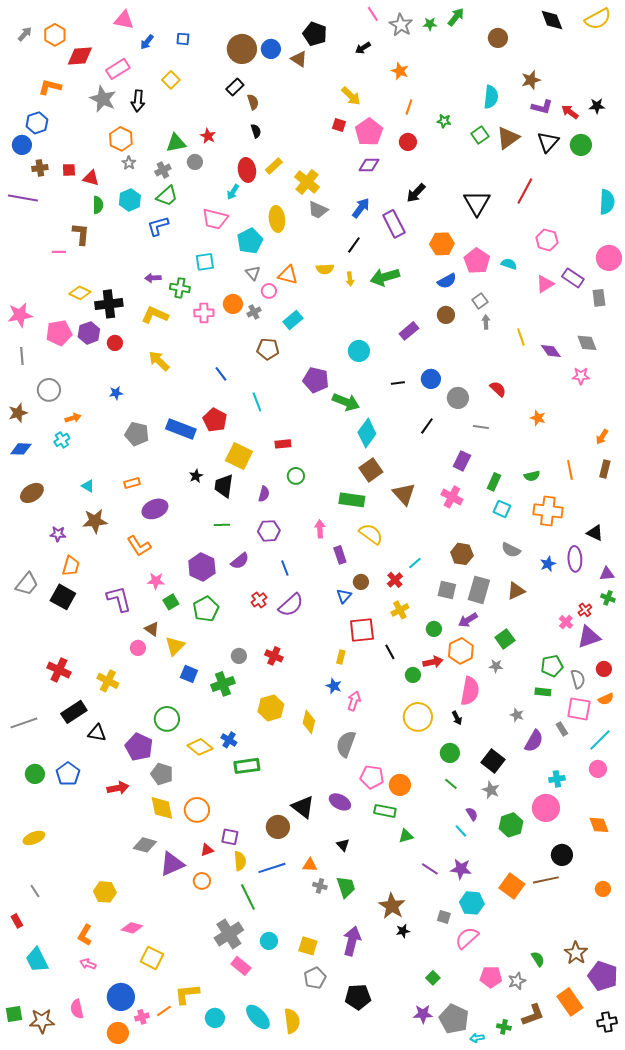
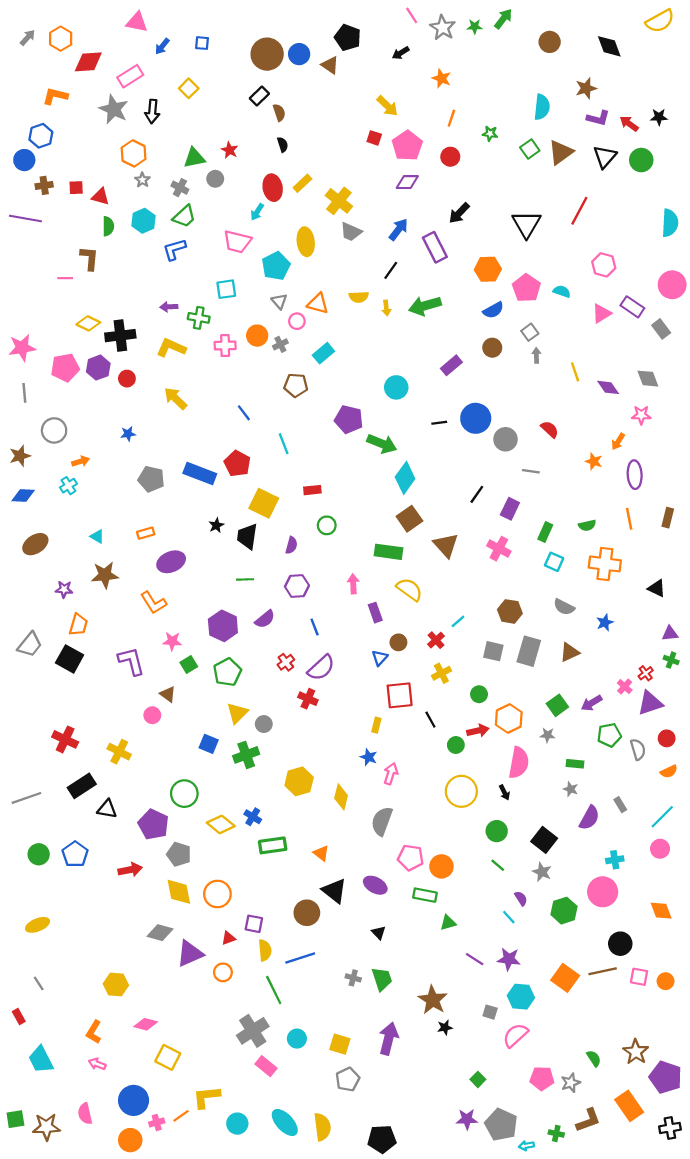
black diamond: (552, 20) -> (609, 46), moved
gray cross: (163, 170) -> (180, 188), turned -35
gray rectangle: (599, 298) -> (661, 329), turned -30
blue circle: (431, 379) -> (476, 418), size x1.4
black line: (427, 426) -> (477, 494), moved
orange arrow: (602, 437) -> (618, 441), moved
purple ellipse: (575, 559) -> (635, 475), moved
purple arrow: (468, 620) -> (592, 703), moved
yellow triangle: (175, 646) -> (237, 713), moved
red cross: (274, 656) -> (308, 699), moved
green rectangle: (543, 692) -> (575, 764), moved
pink square: (579, 709) -> (639, 977), moved, size x0.7
orange triangle: (310, 865) -> (321, 853), moved, turned 35
black pentagon: (358, 997) -> (382, 1139), moved

